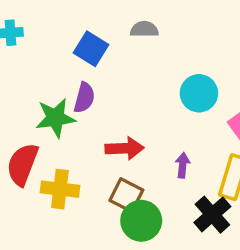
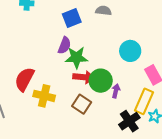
blue square: (91, 49) -> (72, 18), turned 30
green star: (55, 118) -> (76, 57), moved
green circle: (141, 221) -> (101, 81), moved

